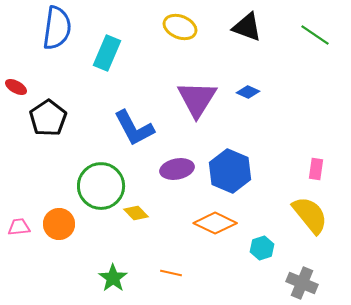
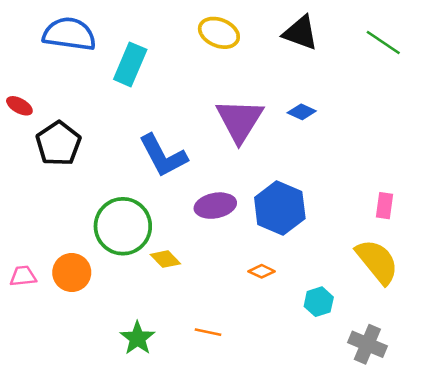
blue semicircle: (57, 28) -> (69, 34), turned -90
orange diamond: (215, 223) -> (262, 271), size x0.5

